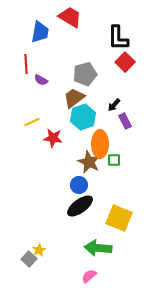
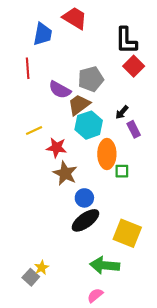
purple semicircle: (41, 80) -> (60, 90), moved, size x1.5
brown star: (89, 162) -> (65, 173), moved

